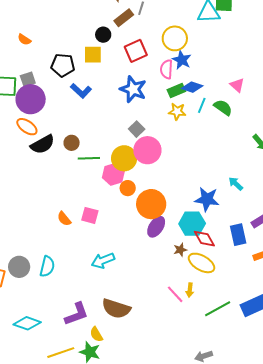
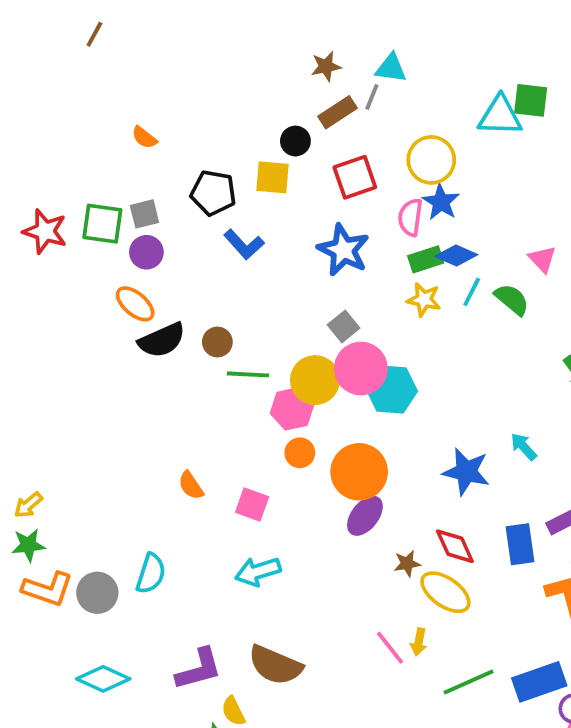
purple circle: (31, 99) -> (146, 252), size x0.6
orange circle: (128, 188) -> (300, 453), moved
pink square: (90, 215) -> (252, 505), moved
cyan hexagon: (192, 224) -> (392, 390), moved
gray circle: (19, 267) -> (97, 593), moved

